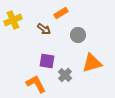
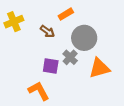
gray circle: (78, 35) -> (84, 38), size x1.5
gray cross: (65, 75) -> (70, 57), moved

